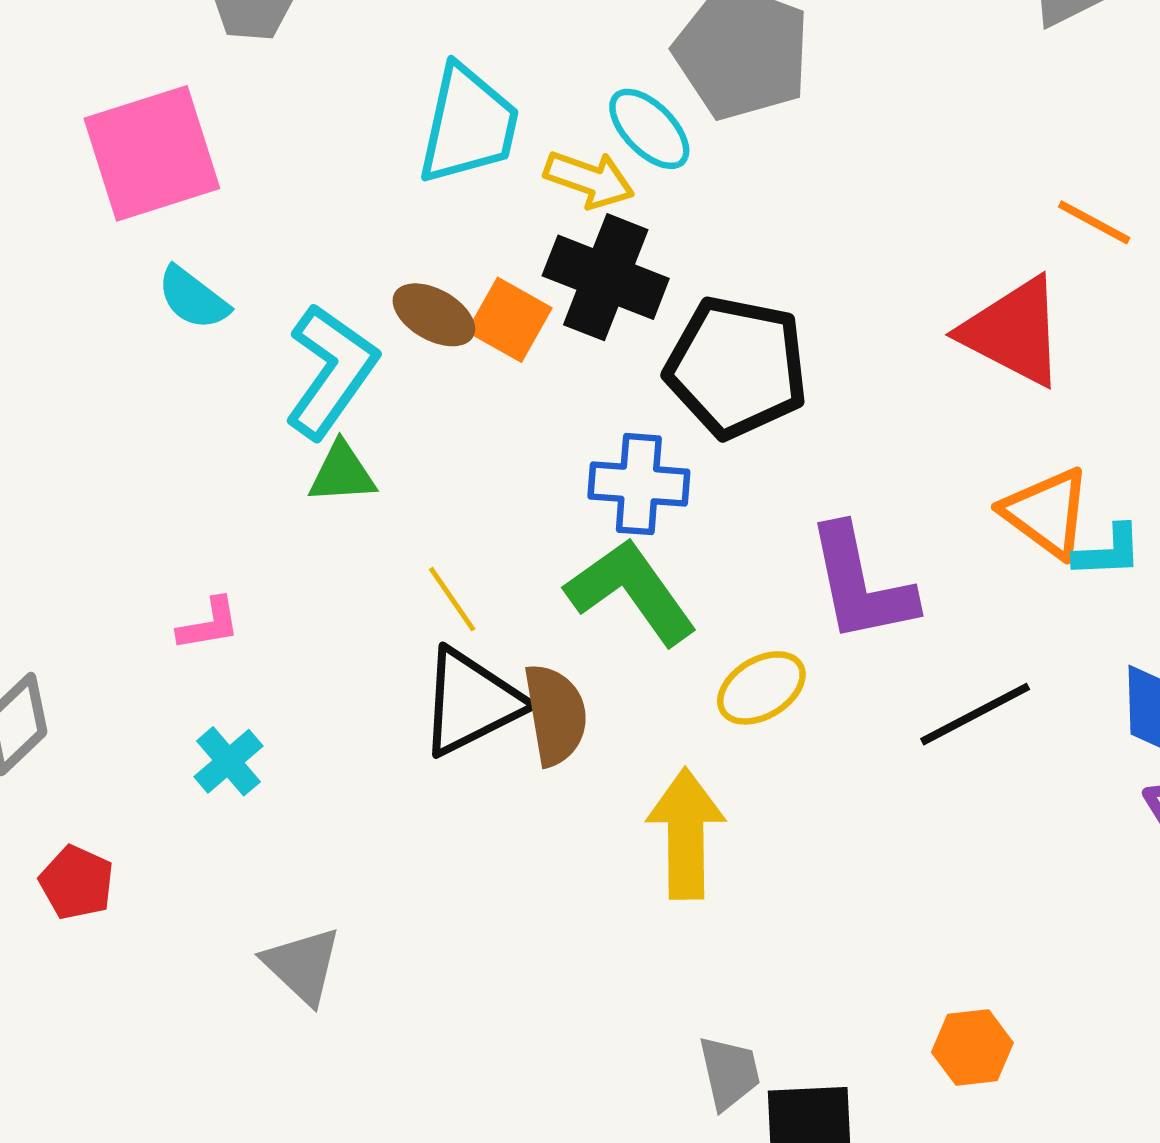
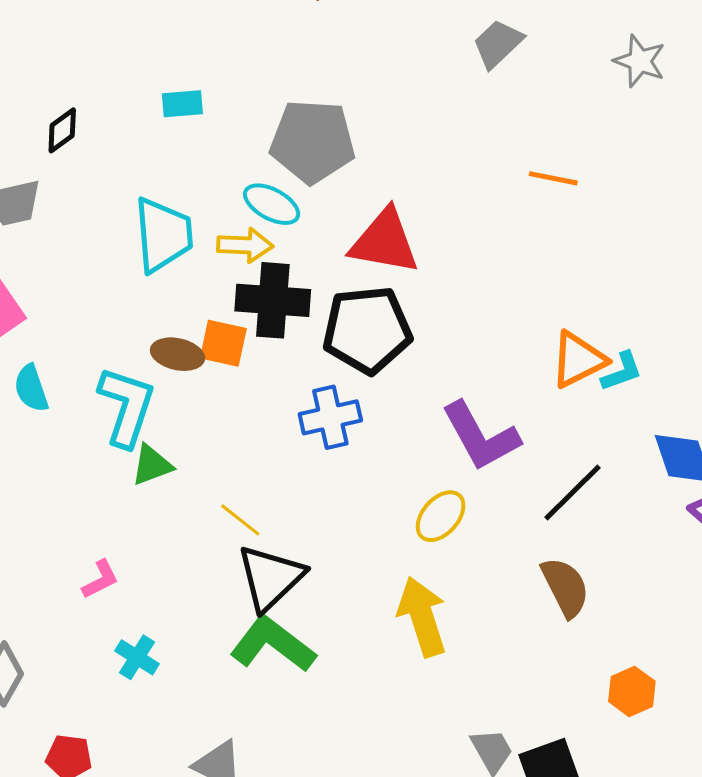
cyan semicircle: (193, 298) -> (31, 388), turned 51
red triangle: (1013, 332) -> (385, 242), moved
orange triangle: (1047, 513) -> (578, 360), turned -46
green L-shape: (631, 592) -> (273, 644), moved
brown semicircle: (555, 715) -> (565, 587), moved

